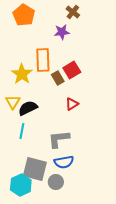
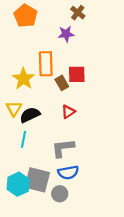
red square: (72, 70) -> (77, 74), turned 30
red triangle: (72, 104) -> (68, 112), moved
cyan hexagon: (21, 185) -> (18, 184), moved

